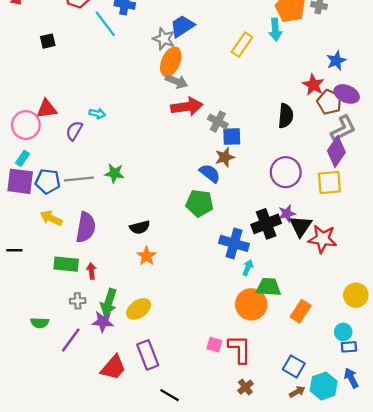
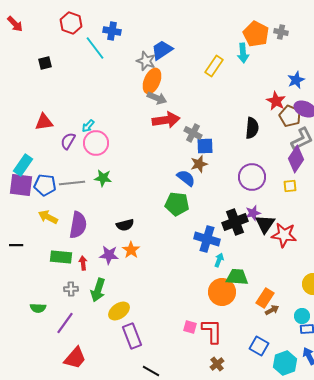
cyan arrow: (97, 114) -> (88, 126), turned 120
pink circle: (26, 125) -> (96, 143), moved
cyan rectangle: (22, 158) -> (23, 165), size x1.5
yellow square: (329, 182) -> (290, 186), size x0.6
yellow ellipse: (139, 309) -> (119, 311), moved
purple star: (103, 322) -> (109, 255), moved
red trapezoid: (113, 368) -> (75, 358), moved
brown arrow: (297, 392) -> (272, 310), moved

